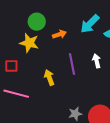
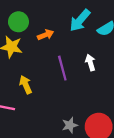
yellow arrow: (49, 77) -> (26, 85), moved

